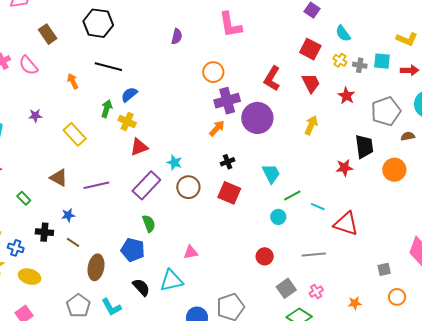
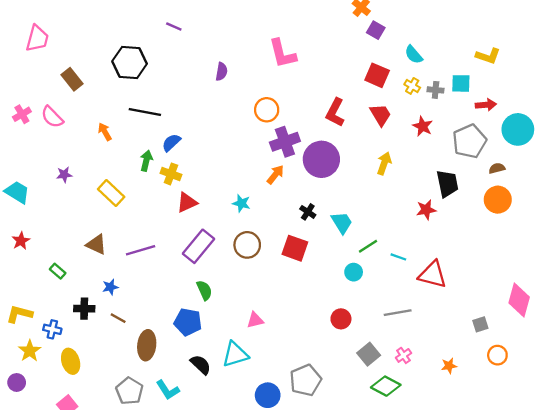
red arrow: (410, 70) -> (486, 105), moved
black cross: (228, 162) -> (308, 212), moved, turned -32
cyan star: (174, 163) -> (241, 203), moved
orange circle: (394, 170) -> (498, 200), moved
yellow ellipse: (30, 277) -> (71, 361), turned 60

